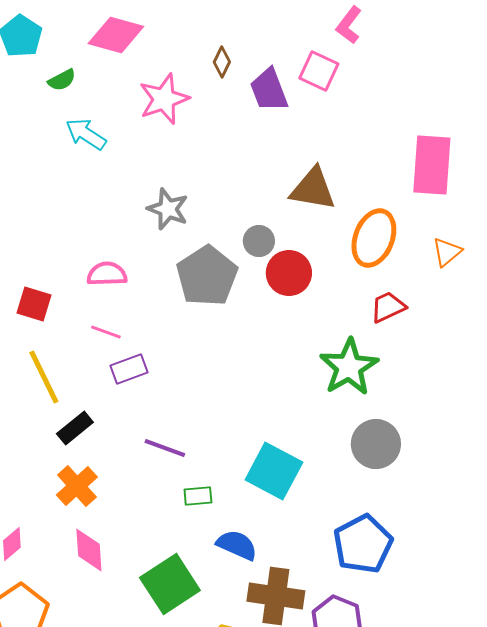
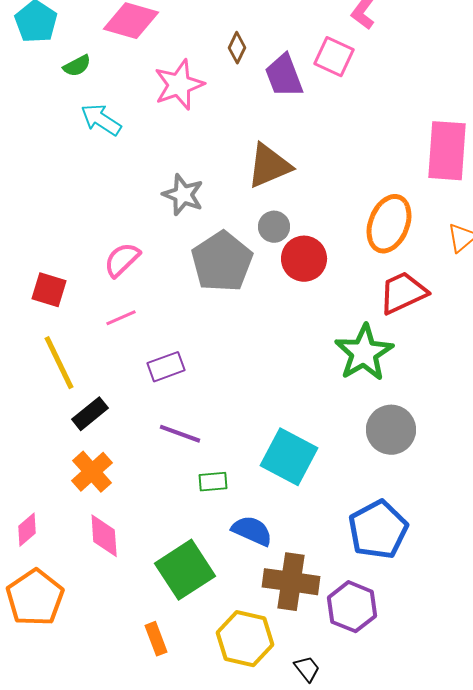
brown triangle: (313, 189) -> (269, 166), moved, turned -33
pink semicircle: (107, 274) -> (122, 260), turned -42
red trapezoid: (388, 307) -> (403, 293), size x1.4
pink line: (106, 332) -> (121, 318), turned -44
purple rectangle: (129, 369) -> (166, 367), moved

